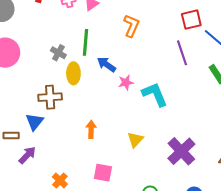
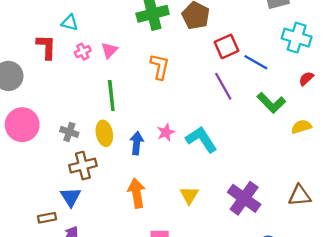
gray cross: (58, 53) -> (69, 132), moved
blue arrow: (106, 64) -> (137, 143), moved, turned 72
orange arrow: (91, 129) -> (137, 193), size x1.4

